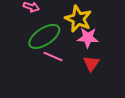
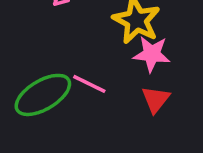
green ellipse: (44, 36) -> (43, 95), moved

